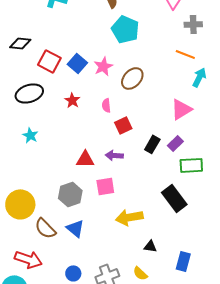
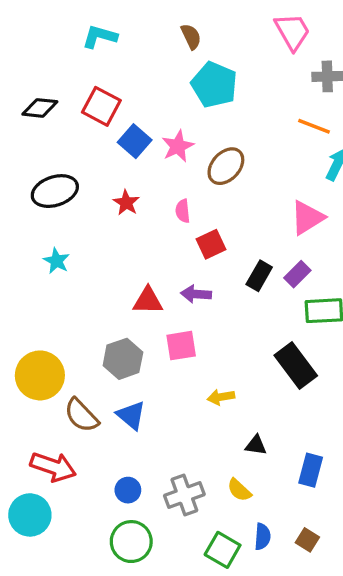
red square: (49, 61) -> (101, 106), moved
yellow arrow: (129, 217) -> (221, 397), size x0.6

